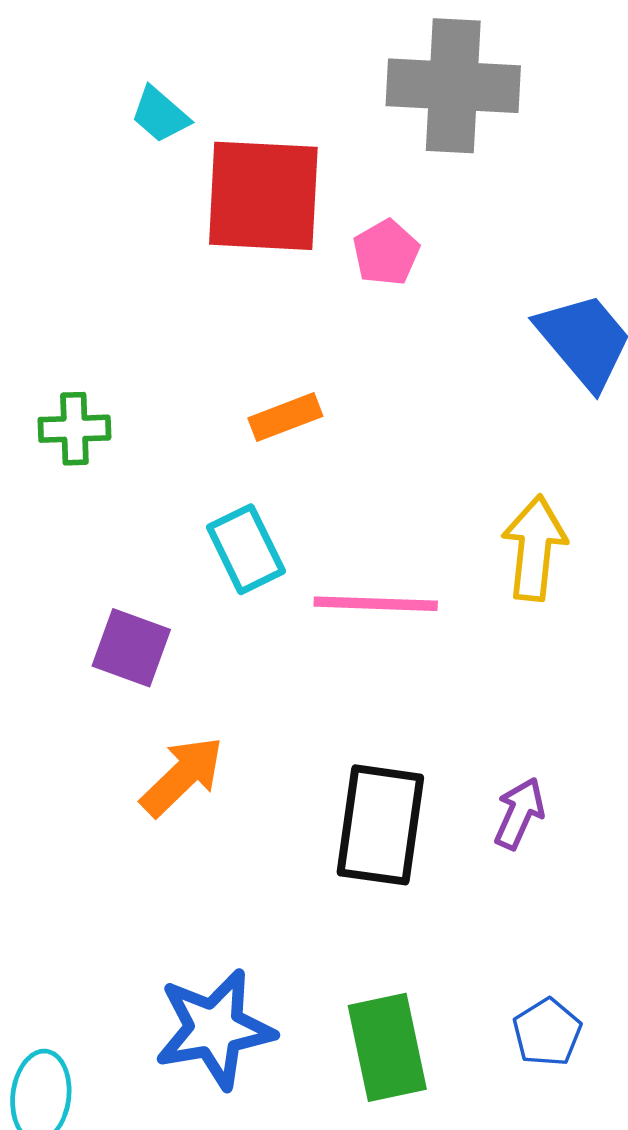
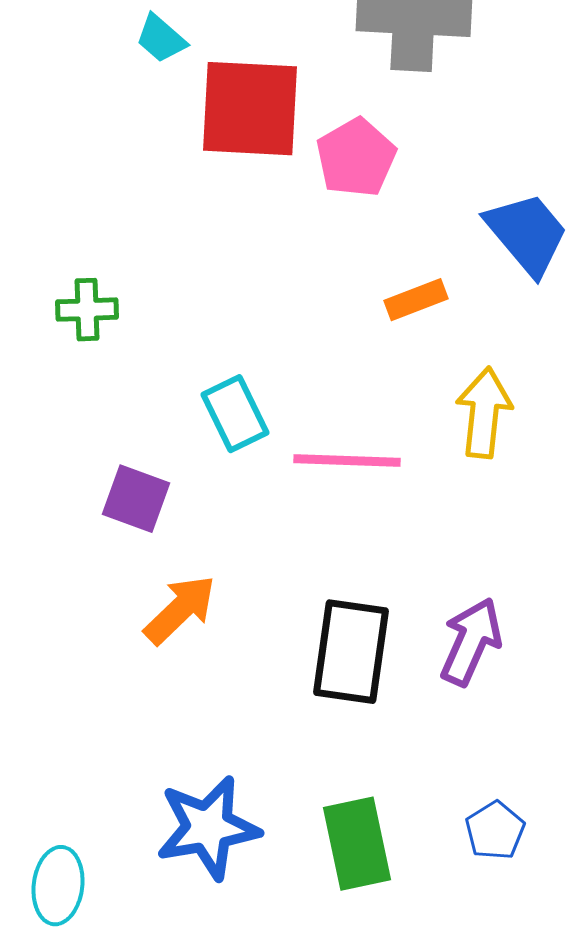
pink pentagon: (386, 253) -> (356, 158), size x1.4
orange rectangle: (285, 417) -> (416, 300), moved
purple arrow: (519, 813) -> (471, 642), size x1.4

